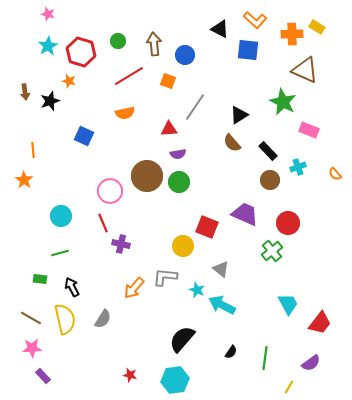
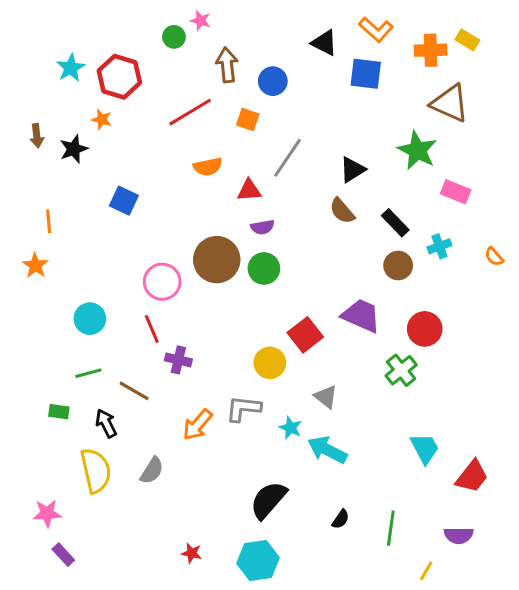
pink star: (48, 14) -> (200, 21), moved
green circle: (118, 41) -> (174, 37), moved
orange semicircle: (125, 113) -> (208, 167), moved
red square: (207, 227) -> (305, 335), turned 30
brown line: (31, 318) -> (134, 391), moved
purple semicircle: (311, 363) -> (459, 535), turned 36

